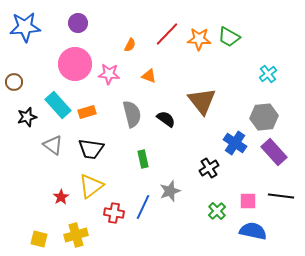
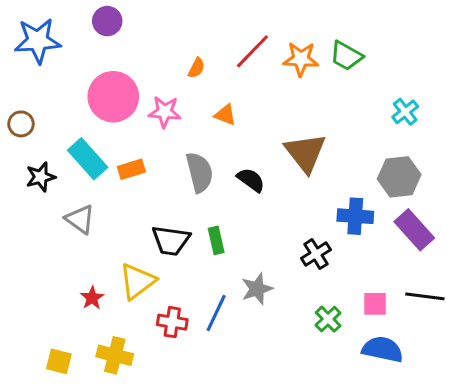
purple circle: (78, 23) -> (107, 21), moved
blue cross: (235, 143) -> (355, 216), turned -30
black trapezoid: (91, 149) -> (171, 240), moved
yellow cross: (76, 235) -> (115, 355), turned 30

